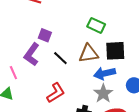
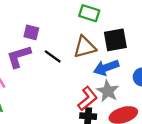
purple L-shape: (32, 54) -> (19, 56), turned 45
red L-shape: (56, 93) -> (88, 99), moved

